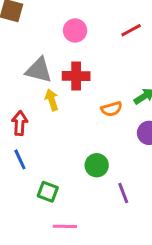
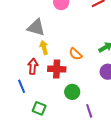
red cross: (76, 76) -> (57, 69), moved
orange semicircle: (111, 109) -> (75, 54), moved, turned 56
red arrow: (20, 123) -> (33, 66), moved

